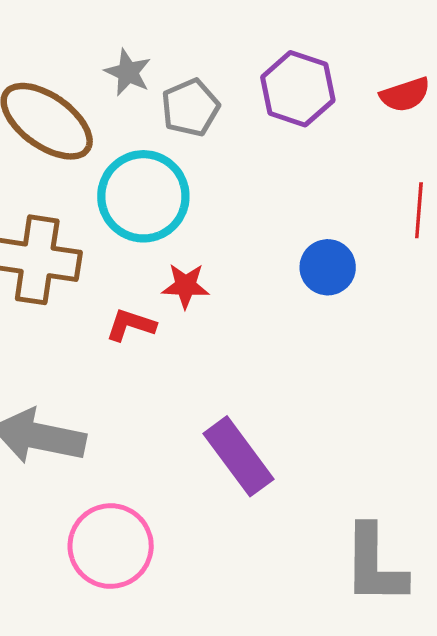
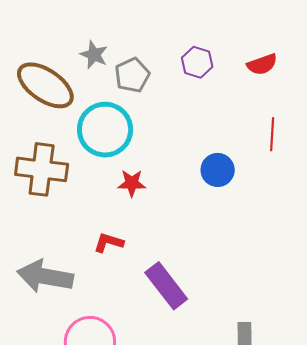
purple hexagon: (298, 89) -> (197, 62), size x0.7
red L-shape: (131, 325) -> (109, 243), moved

